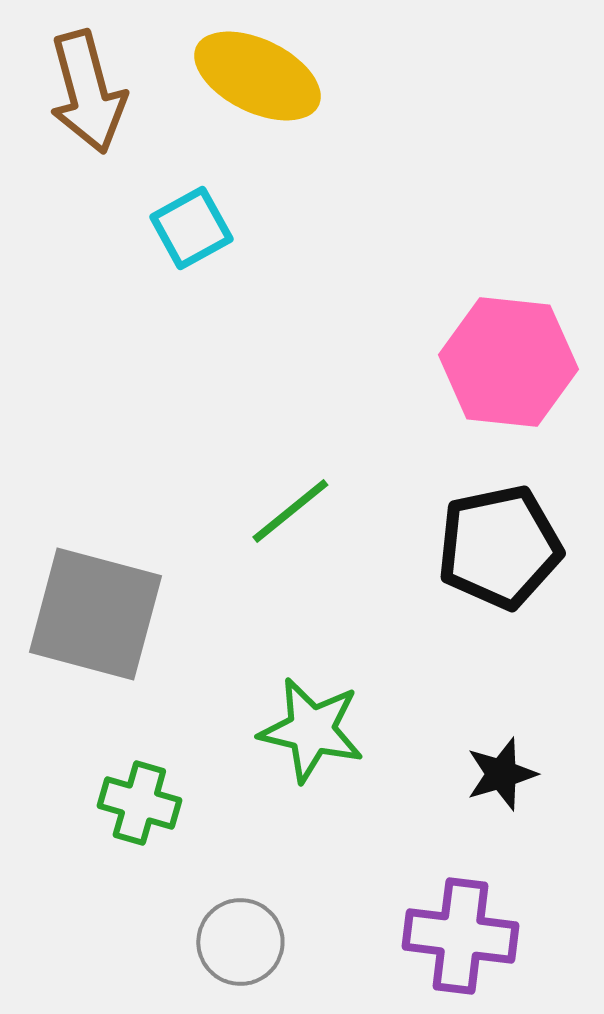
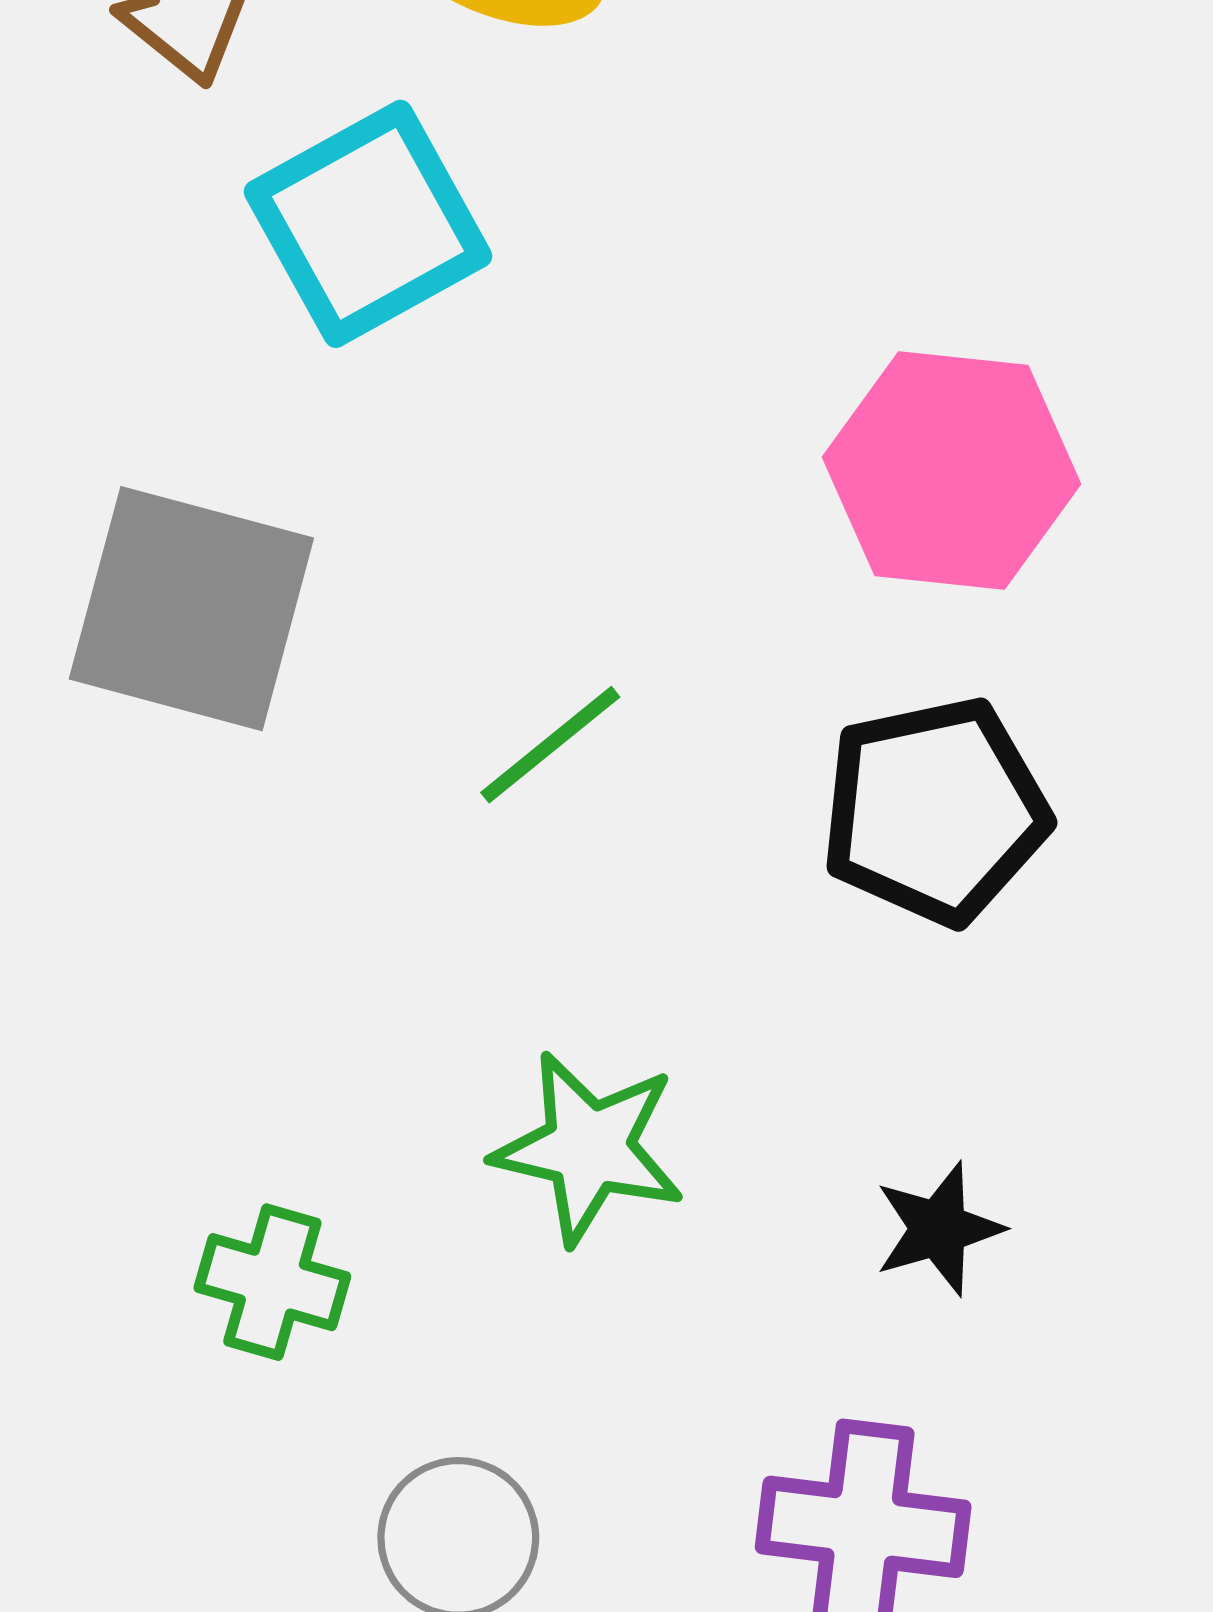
cyan square: (191, 228) -> (368, 224), size x1.6
gray square: (95, 614) -> (191, 609), moved

